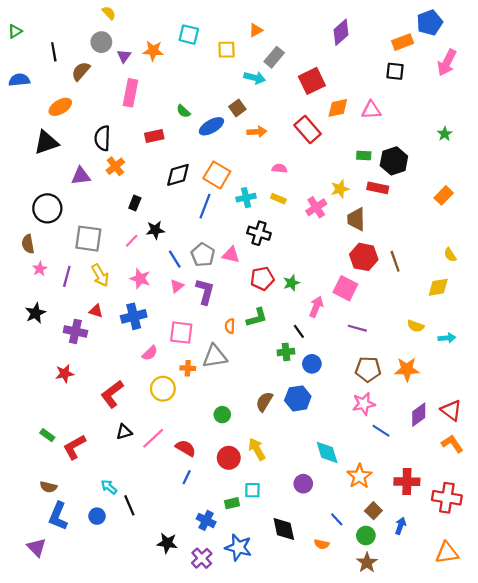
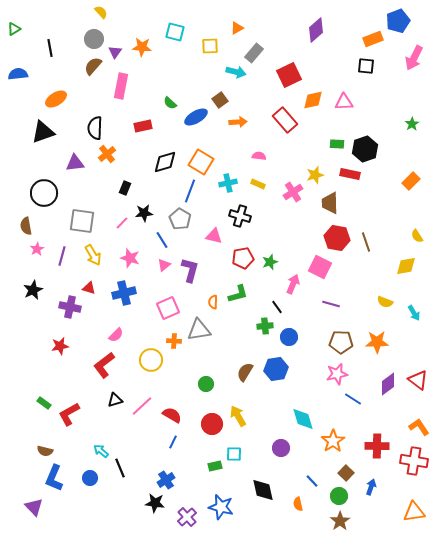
brown semicircle: (81, 71) -> (93, 66), moved
gray pentagon: (203, 255) -> (180, 219), moved
pink square: (181, 333) -> (168, 308), turned -30
cyan arrow: (447, 338) -> (414, 313), turned 63
pink semicircle: (150, 353) -> (116, 335), moved
orange L-shape: (452, 444) -> (419, 427), moved
blue cross: (206, 520) -> (166, 480), moved, turned 30
orange semicircle: (322, 544) -> (298, 504), turned 64

